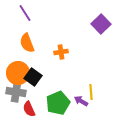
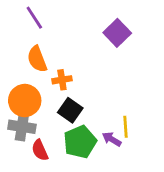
purple square: (101, 24) -> (117, 33), moved
orange cross: (61, 52) -> (62, 80), moved
black square: (33, 77) -> (70, 110), moved

